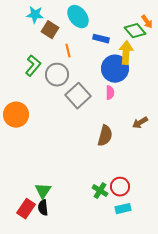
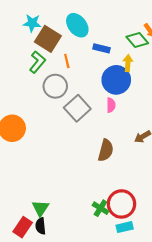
brown square: (50, 30) -> (48, 39), size x1.4
yellow arrow: (126, 53) -> (128, 63), size x0.7
green L-shape: (33, 66) -> (37, 62), moved
red circle: (120, 187) -> (121, 204), size x1.4

